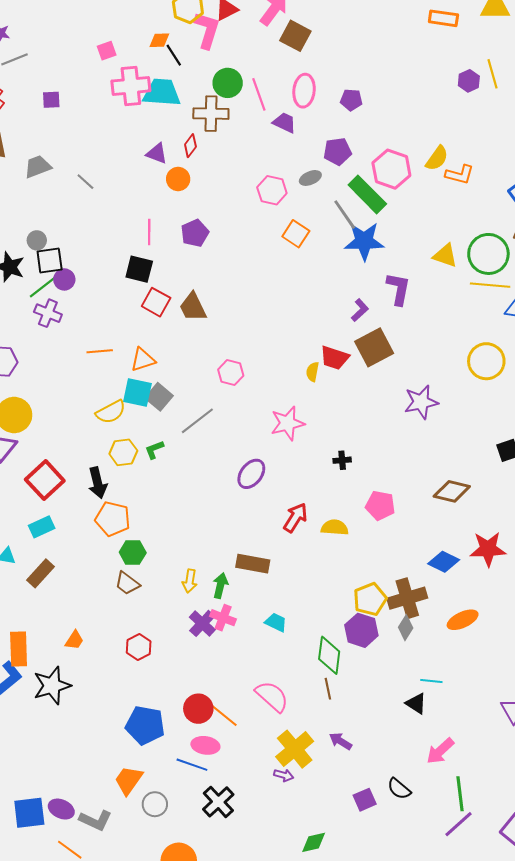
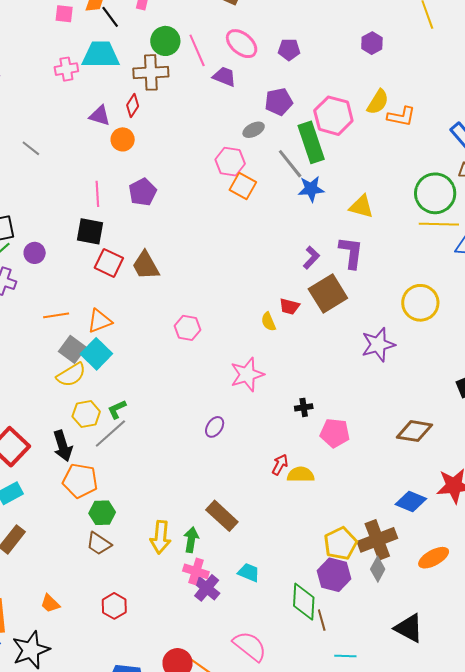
pink square: (107, 51) -> (64, 14), moved, turned 30
purple hexagon: (469, 81) -> (372, 43), moved
pink cross: (131, 86) -> (66, 69), moved, size x0.6
pink ellipse: (304, 91) -> (242, 44), turned -52
pink hexagon: (272, 190) -> (230, 162), moved
green rectangle: (367, 194) -> (311, 142), turned 30
blue star: (364, 241) -> (311, 189), size x0.7
yellow triangle: (445, 256) -> (361, 207), moved
purple circle: (64, 279) -> (35, 253), moved
purple L-shape: (398, 289) -> (351, 253), moved
red trapezoid: (335, 358) -> (289, 306), size x0.7
yellow circle: (486, 361) -> (420, 303), moved
yellow semicircle: (312, 372) -> (268, 322), turned -30
cyan square: (137, 393) -> (96, 354), turned 36
gray square: (159, 397) -> (72, 349), moved
gray line: (197, 421) -> (110, 434), moved
purple ellipse: (251, 474) -> (215, 427), size x0.7
pink pentagon: (380, 505) -> (335, 433), moved
red arrow: (295, 518) -> (280, 465), moved, size x0.7
brown rectangle: (253, 564) -> (222, 516), turned 36
yellow arrow: (190, 581) -> (160, 537), size x1.4
purple cross: (202, 623) -> (207, 588), moved
orange trapezoid: (74, 640) -> (50, 604), turned 105
cyan line: (431, 681) -> (345, 656), moved
brown line: (328, 689) -> (322, 620), moved
black triangle: (416, 703) -> (409, 628), moved, size x1.4

